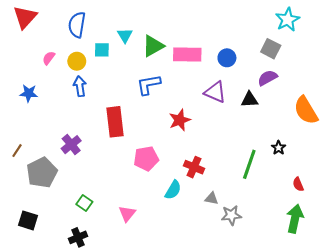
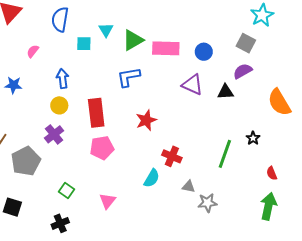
yellow circle: (77, 61) -> (59, 105), moved
red star: (180, 120) -> (146, 120), moved
pink pentagon: (146, 159) -> (102, 148), moved

